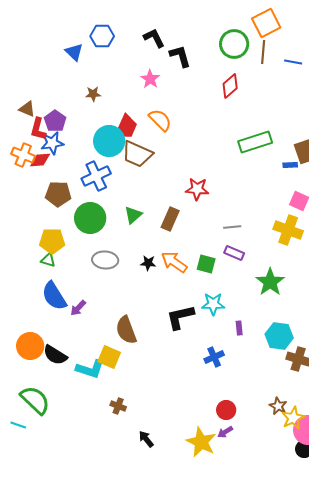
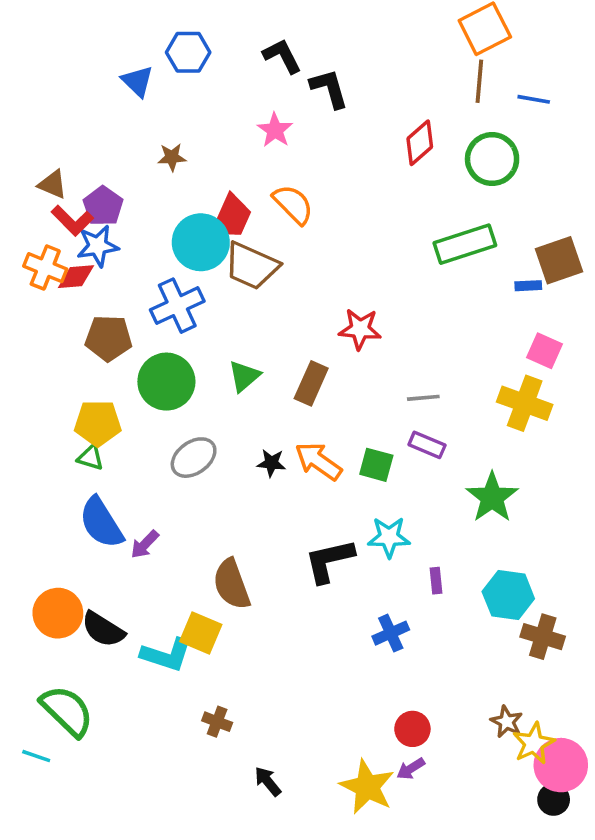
green circle: (234, 44) -> (492, 159), moved
red L-shape: (38, 129) -> (72, 221), turned -60
gray ellipse: (105, 260) -> (194, 458), turned -40

